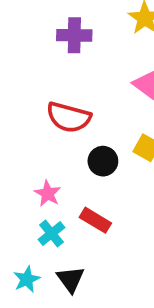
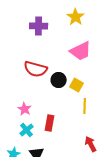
black circle: (103, 161) -> (59, 80), moved
red rectangle: (95, 220) -> (50, 123), turned 70

